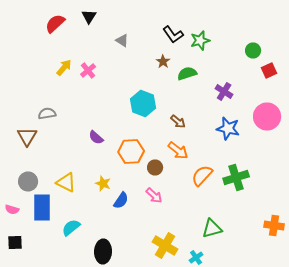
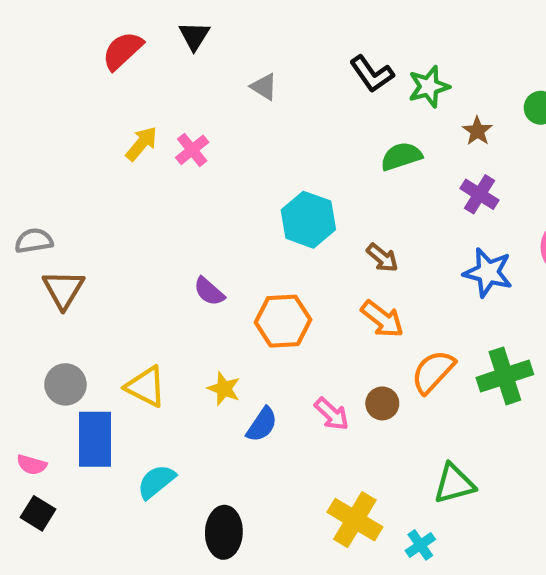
brown star: (163, 62) -> (477, 131), moved
gray semicircle: (47, 114) -> (34, 241), moved
brown circle: (155, 168) -> (382, 403), moved
pink semicircle: (12, 210) -> (32, 465), moved
black square: (15, 242) -> (38, 513), turned 35

